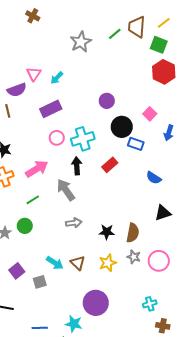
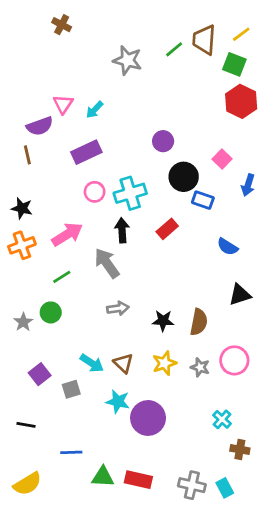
gray star: (81, 42) -> (127, 60), turned -30
gray star: (134, 257) -> (200, 367), moved
cyan cross: (150, 304) -> (222, 419), turned -32
cyan star: (74, 324) -> (118, 402), moved

